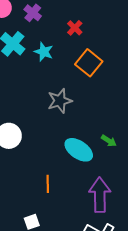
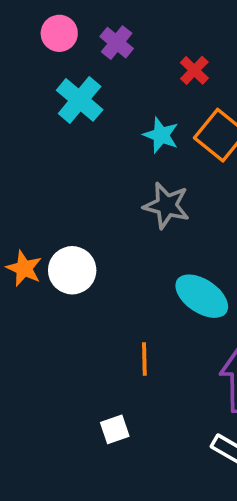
cyan star: (44, 52) -> (161, 135), moved
gray star: (60, 101) -> (167, 205), turned 30

